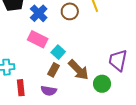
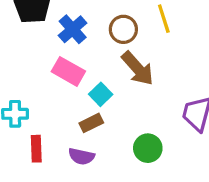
brown rectangle: (54, 70) -> (91, 123), turned 32
brown arrow: (79, 70) -> (138, 68), moved
green circle: (102, 84) -> (148, 148), moved

